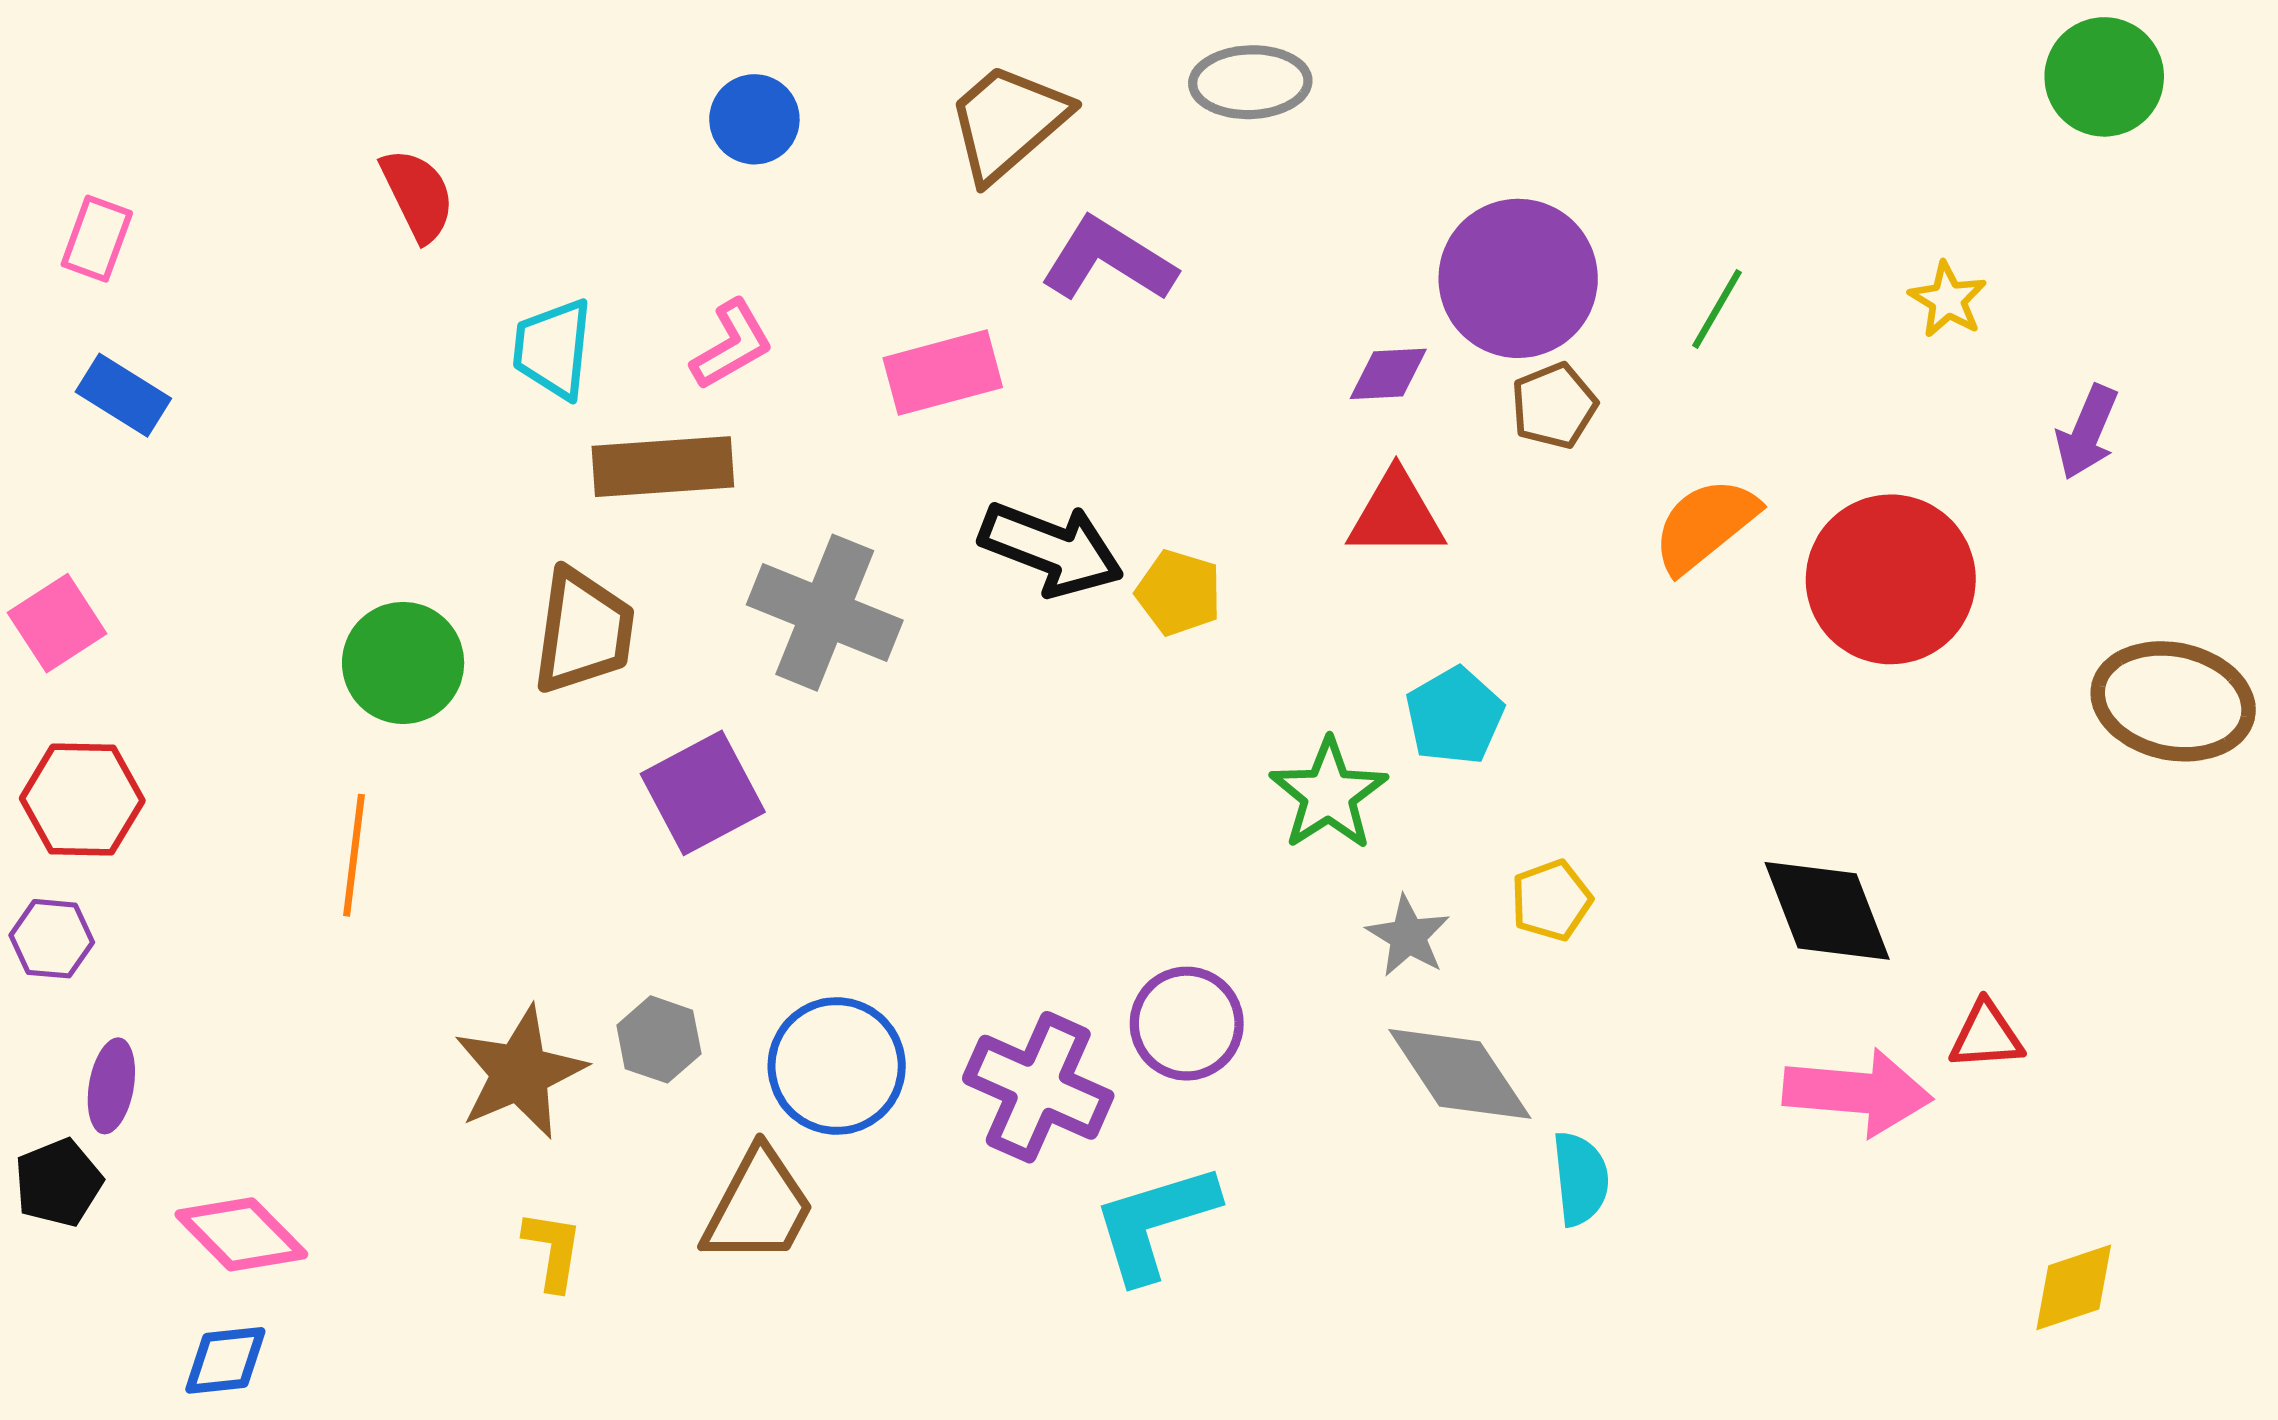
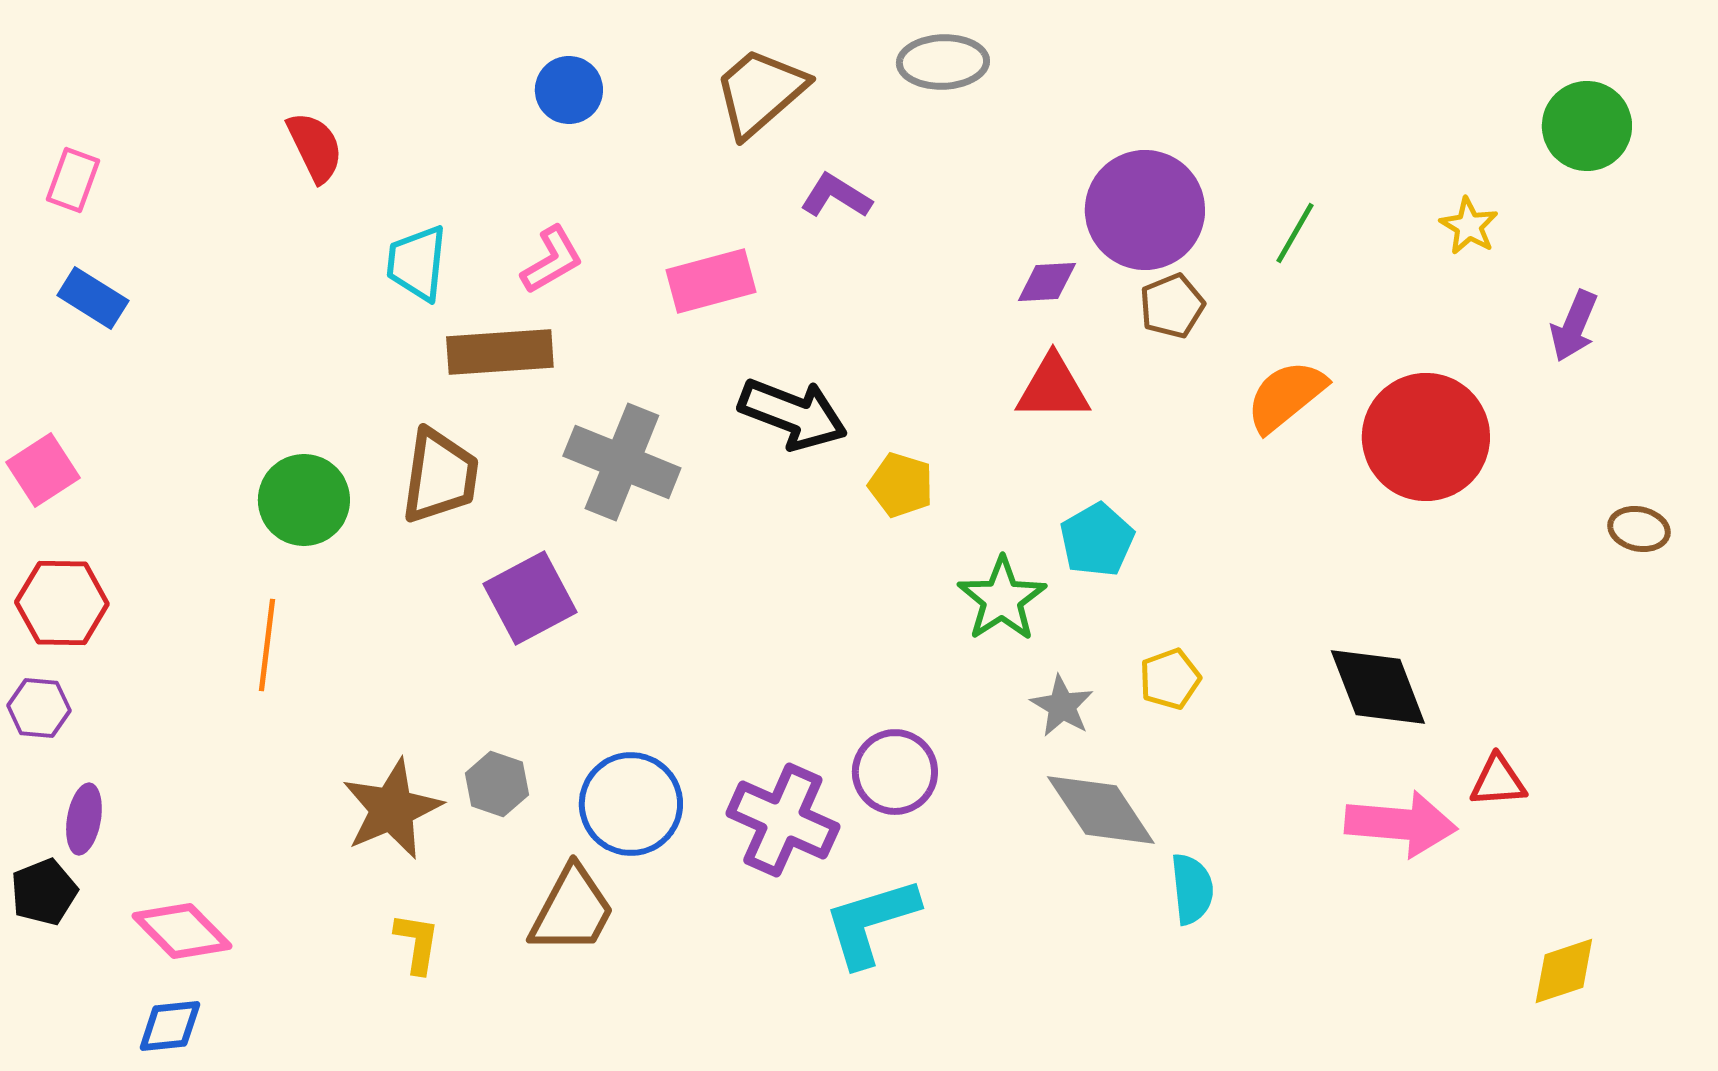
green circle: (2104, 77) -> (1587, 126), moved
purple L-shape: (1108, 260) -> (836, 196), size x0.7
yellow pentagon: (1179, 593) -> (901, 485), moved
brown ellipse: (2173, 701) -> (1639, 529), size x0.5

